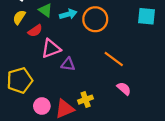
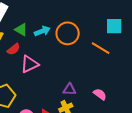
orange line: (114, 59) -> (101, 48), moved
purple triangle: (68, 64) -> (69, 89), moved

